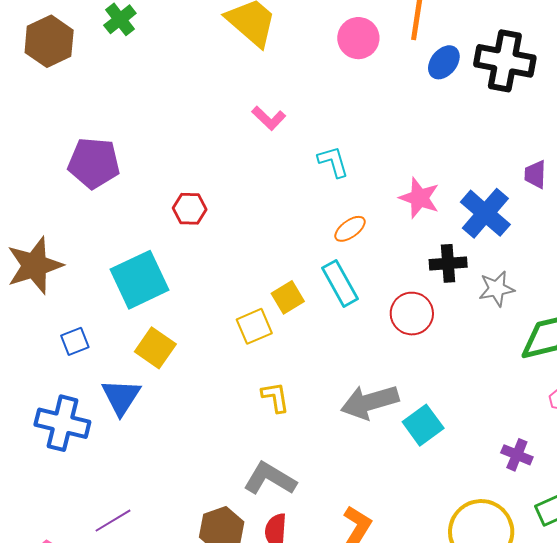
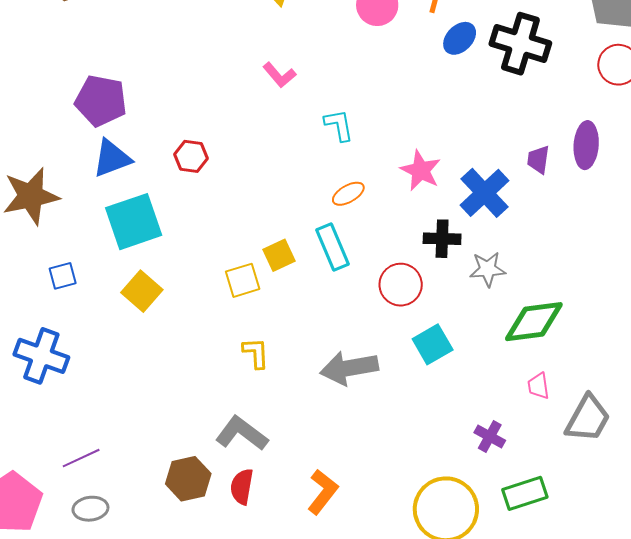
blue triangle: (121, 397) -> (112, 158), moved, turned 30
cyan square: (423, 425) -> (433, 344), moved

